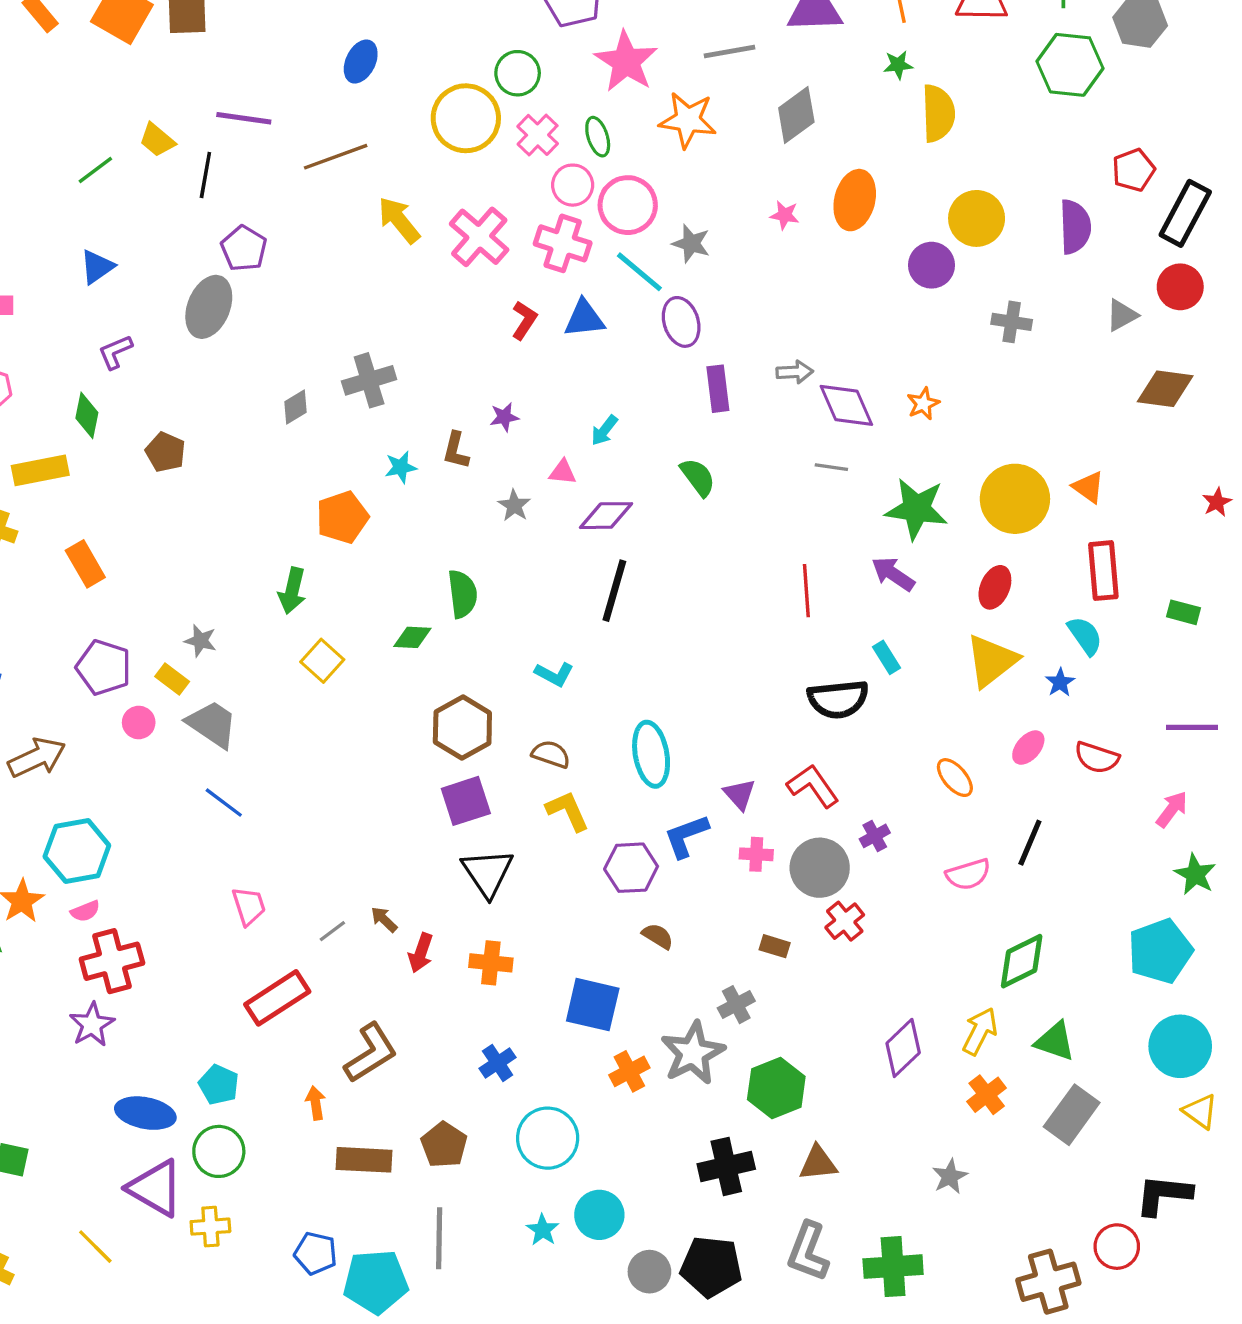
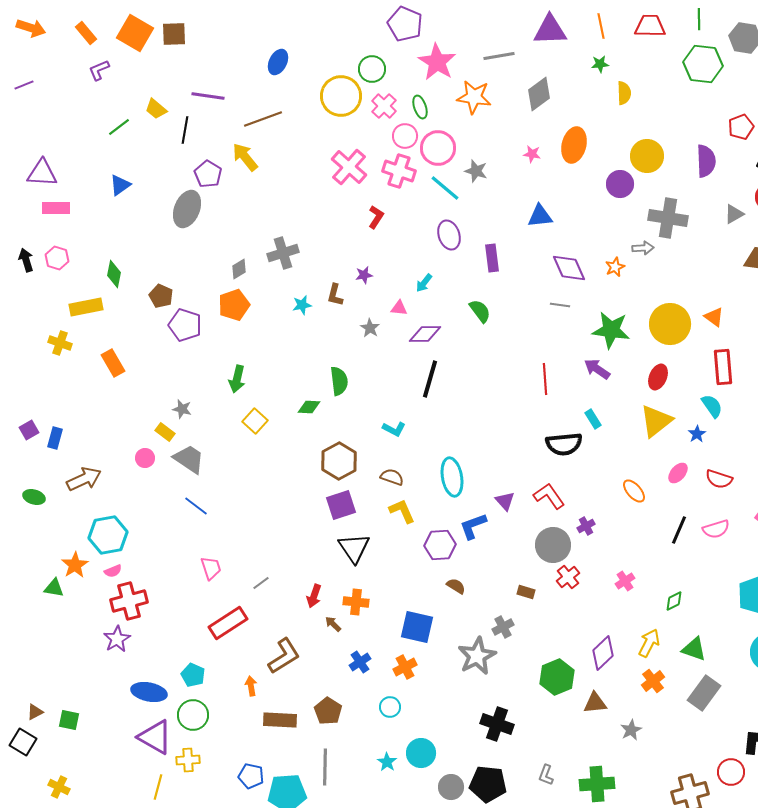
yellow semicircle: (938, 113) -> (624, 93), size x0.7
yellow arrow: (399, 220) -> (245, 157), moved
blue triangle: (584, 319) -> (540, 216), moved
purple ellipse: (681, 322) -> (449, 235), moved
gray cross: (1012, 322) -> (668, 218), size x1.6
purple L-shape: (115, 352) -> (99, 70), moved
gray arrow: (795, 372) -> (643, 248), moved
orange pentagon: (342, 517) -> (234, 305), moved
purple pentagon: (104, 667) -> (185, 325), moved
pink cross: (756, 854) -> (625, 581), moved, turned -36
pink semicircle: (968, 874) -> (716, 529), moved
brown arrow: (384, 919) -> (333, 624), moved
green diamond: (1022, 961) -> (674, 601), size x0.6
orange cross: (629, 1071) -> (405, 667), moved
green hexagon: (776, 1088) -> (557, 677), moved
cyan circle: (548, 1138) -> (390, 707), size x0.6
brown triangle: (818, 1163) -> (595, 703), moved
black cross: (726, 1166) -> (497, 724), turned 32
yellow line: (95, 1247) -> (158, 787), moved, turned 60
gray L-shape: (808, 1252) -> (546, 775), size x0.6

